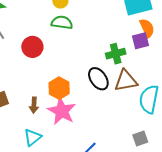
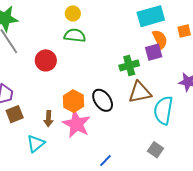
black ellipse: (98, 79) -> (103, 100), moved
cyan triangle: (33, 137) -> (36, 144), moved
gray square: (140, 138) -> (156, 150), turned -35

